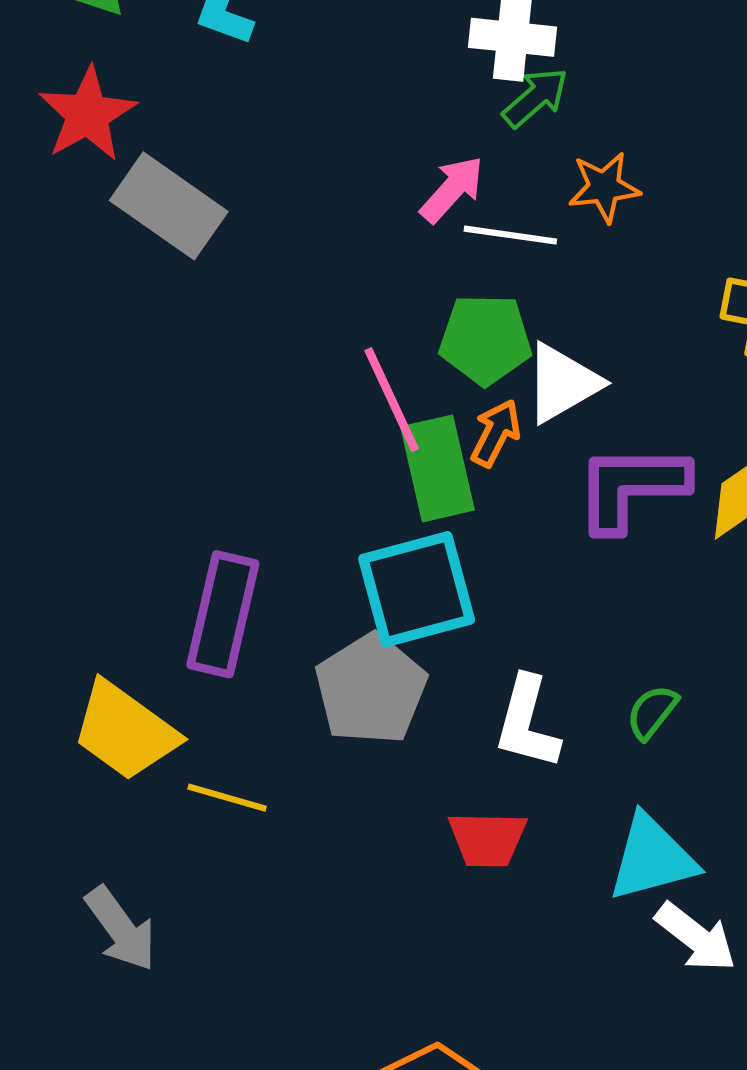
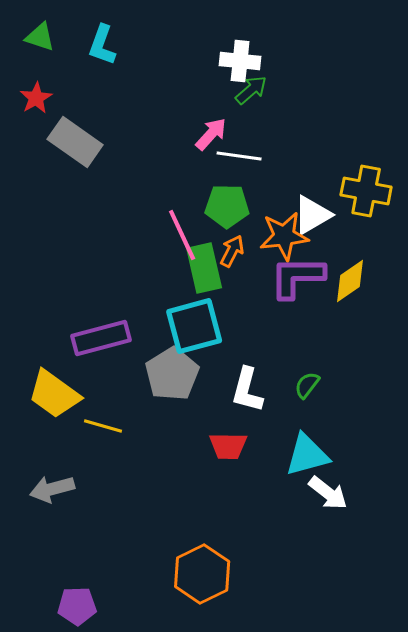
red star: (87, 114) -> (36, 98), size x0.7
orange star: (604, 187) -> (284, 236), moved, size x1.4
white triangle: (562, 383) -> (312, 215), moved
purple rectangle: (223, 614) -> (101, 338), turned 62
gray arrow: (121, 929) -> (52, 489), turned 111

